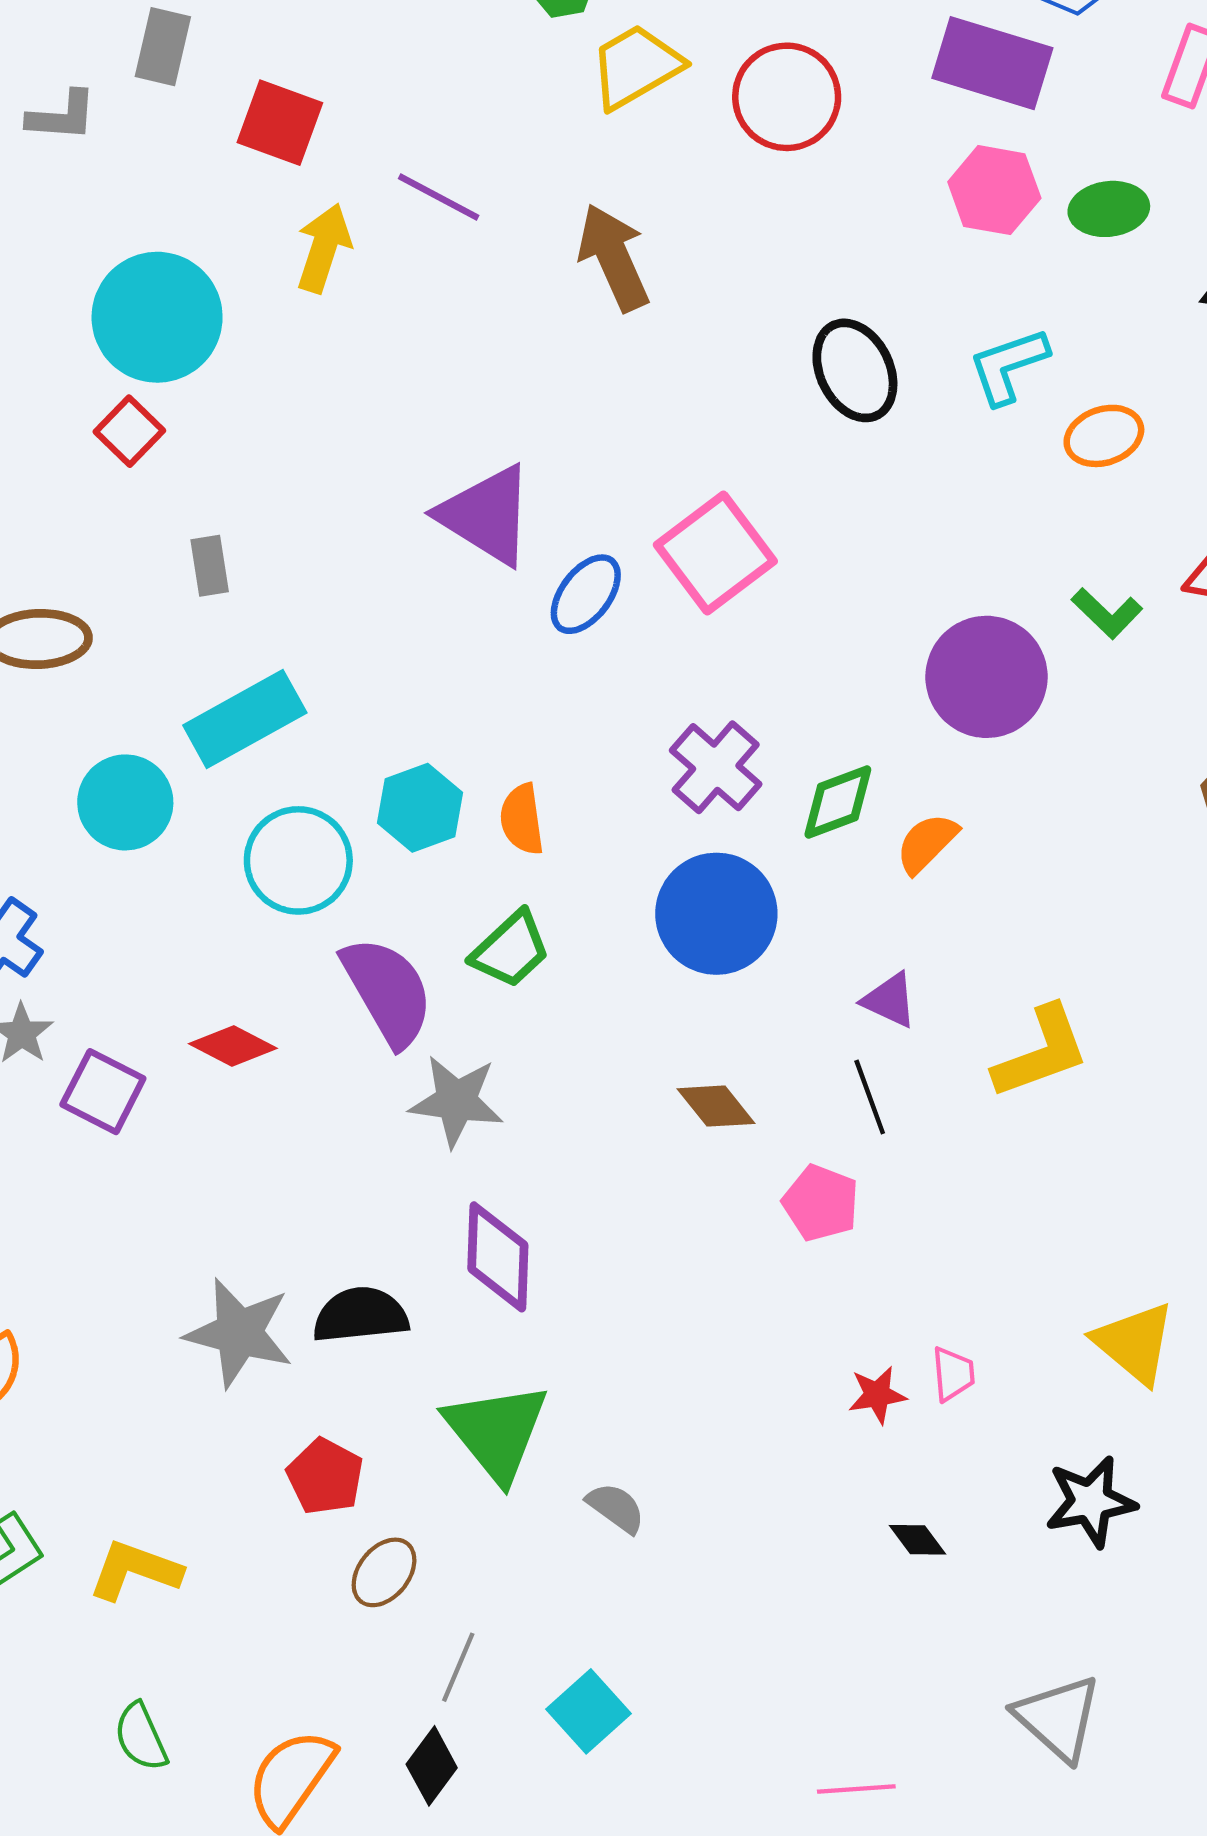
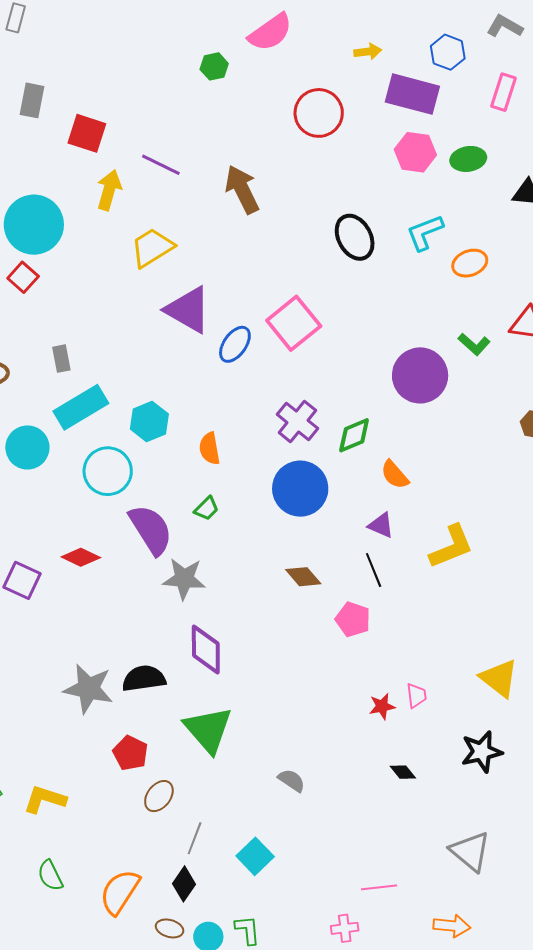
yellow trapezoid: (636, 67) -> (152, 248), moved
gray rectangle: (210, 566) -> (61, 359), moved
cyan hexagon: (420, 808) -> (149, 422), moved
orange semicircle: (927, 843) -> (395, 475), moved, turned -84
green trapezoid: (511, 950) -> (207, 508), size x0.7
gray semicircle: (616, 1508) -> (292, 780), moved

